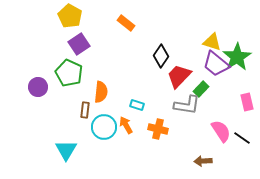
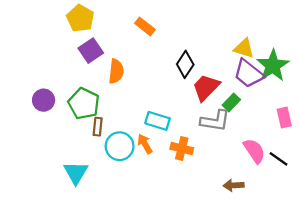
green pentagon: (69, 73) -> (84, 104), moved
orange semicircle: (101, 92) -> (116, 71), moved
cyan rectangle: (137, 105) -> (158, 121), size x1.5

